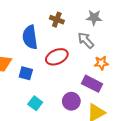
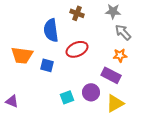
gray arrow: (86, 40) -> (123, 32), moved
cyan square: (35, 103) -> (67, 97), moved, turned 32

